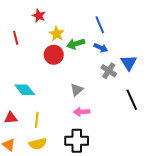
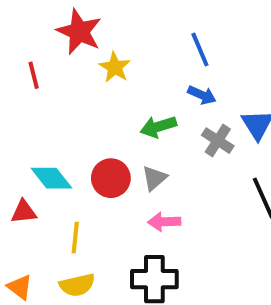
red star: (39, 16) -> (79, 32), size x1.6
green arrow: (76, 44) -> (158, 127), moved
red circle: (54, 55) -> (111, 178), moved
red triangle: (11, 118) -> (24, 212), moved

